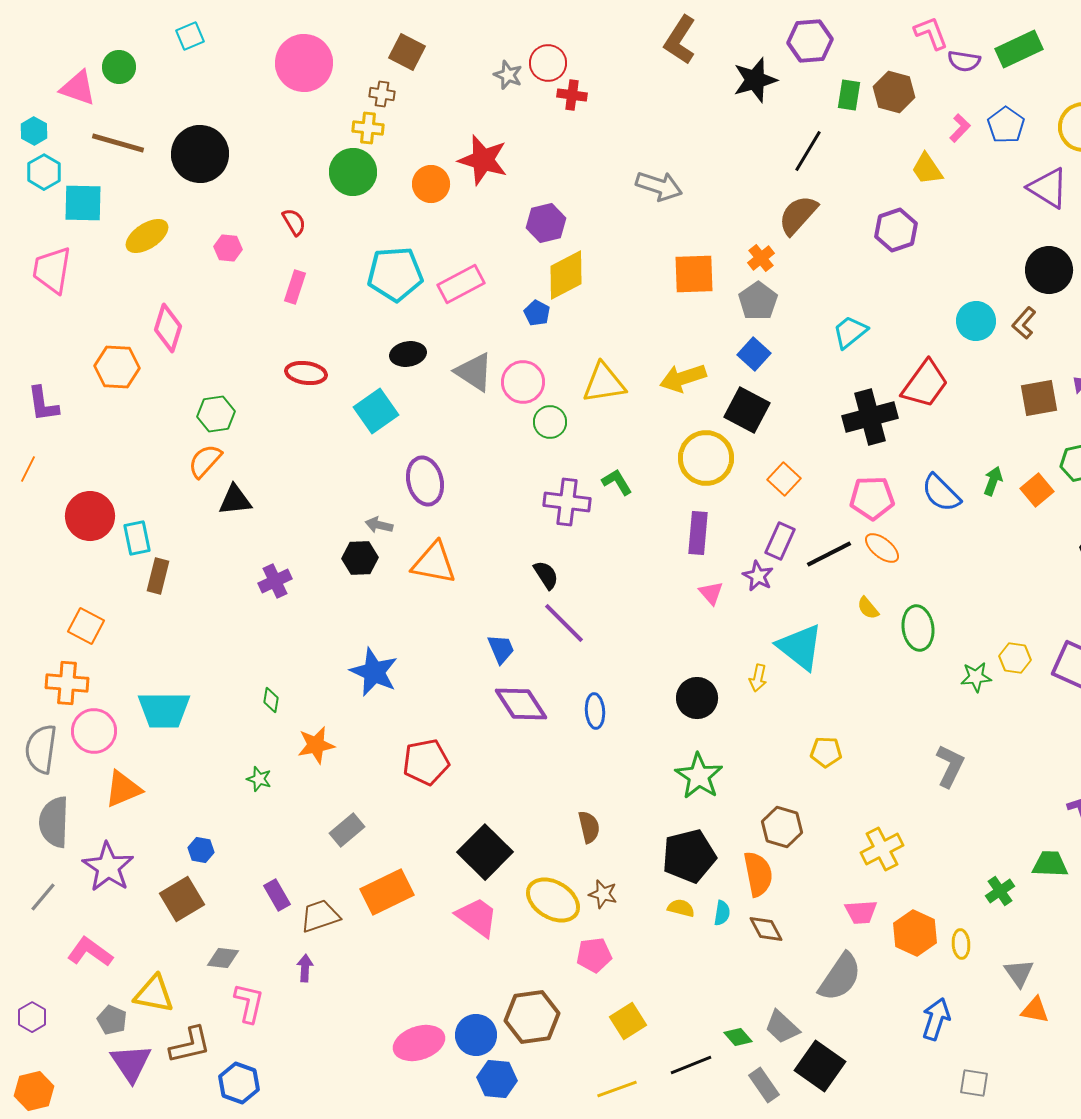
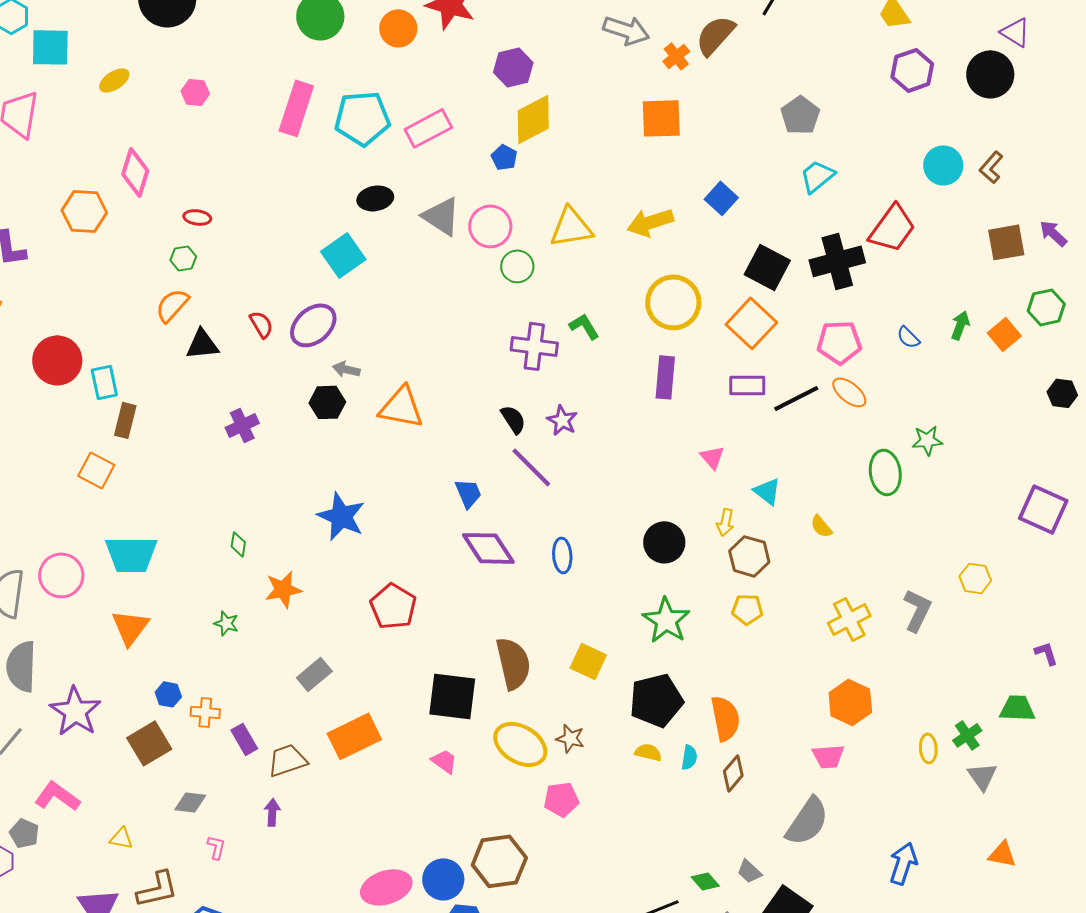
purple triangle: (1048, 188) -> (1015, 32), size x0.7
brown semicircle: (798, 215) -> (715, 35), moved
red semicircle: (294, 222) -> (261, 324), moved
purple hexagon: (896, 230) -> (912, 70), moved
yellow ellipse: (147, 236) -> (114, 80), size x0.7
orange cross: (761, 258) -> (676, 56), moved
black circle: (1049, 270) -> (990, 74), moved
pink rectangle: (295, 287) -> (296, 108), moved, size x1.6
gray pentagon: (758, 301) -> (800, 115), moved
red ellipse: (306, 373) -> (197, 217), moved, size x0.7
black square: (747, 410) -> (767, 267), moved
green hexagon: (216, 414) -> (183, 258), size x0.7
orange square: (784, 479) -> (751, 323), size x1.5
purple ellipse: (425, 481) -> (313, 325), moved, turned 63
blue semicircle: (941, 493) -> (908, 337), size x0.6
purple rectangle: (780, 541) -> (747, 385), turned 66
purple star: (758, 576) -> (562, 420), moved
pink triangle: (711, 593) -> (712, 457), moved
yellow semicircle: (868, 608) -> (821, 526), moved
orange square: (86, 626) -> (96, 470), moved
cyan triangle: (800, 647) -> (767, 491), size x0.6
yellow hexagon: (1015, 658) -> (975, 578), moved
green star: (976, 677) -> (927, 440), moved
orange cross: (67, 683) -> (205, 712), moved, size x0.7
yellow pentagon: (826, 752) -> (747, 609), moved
red pentagon: (426, 762) -> (393, 606), turned -30
orange triangle: (123, 789) -> (130, 627), moved, turned -30
brown semicircle: (589, 827) -> (513, 663), moved, size x1.6
brown hexagon: (782, 827) -> (749, 556), moved
yellow cross: (882, 849) -> (849, 619), moved
black square: (485, 852) -> (452, 696), turned -38
pink trapezoid: (477, 917) -> (444, 761), size x0.6
brown diamond: (766, 929) -> (733, 773), turned 69
orange hexagon: (915, 933) -> (850, 702), moved
yellow ellipse: (961, 944) -> (928, 748), moved
gray triangle: (1019, 973) -> (982, 776), moved
yellow triangle: (154, 994) -> (121, 838), size x0.6
pink L-shape: (249, 1003) -> (216, 847), size x0.6
gray pentagon: (112, 1020) -> (24, 833), moved
yellow square: (628, 1021) -> (588, 661), moved, turned -33
gray trapezoid: (782, 1027) -> (749, 871), size x0.7

